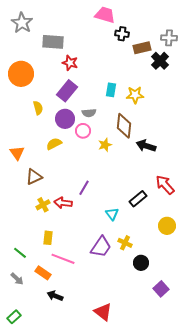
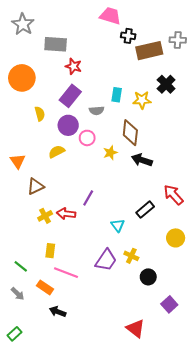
brown rectangle: (142, 48) -> (149, 51), size x1.4
black cross: (160, 61) -> (166, 84), moved
gray semicircle: (89, 113) -> (97, 111), moved
black arrow: (146, 146) -> (142, 160), moved
red triangle: (103, 312) -> (136, 329), moved

